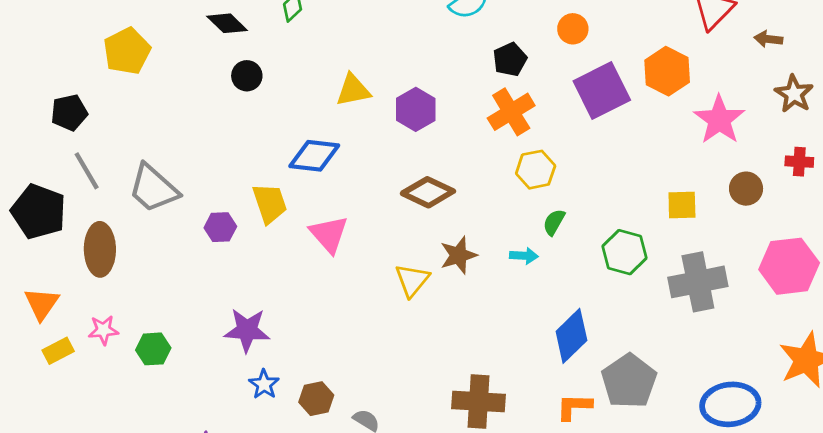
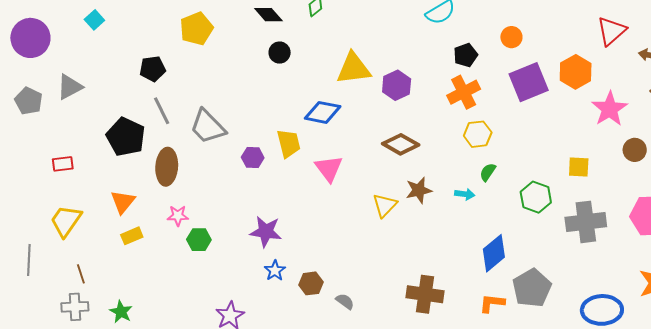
yellow triangle: (353, 90) -> (354, 68), size x1.4
brown circle: (746, 189) -> (635, 150), moved
pink star: (103, 330) -> (178, 216), moved

